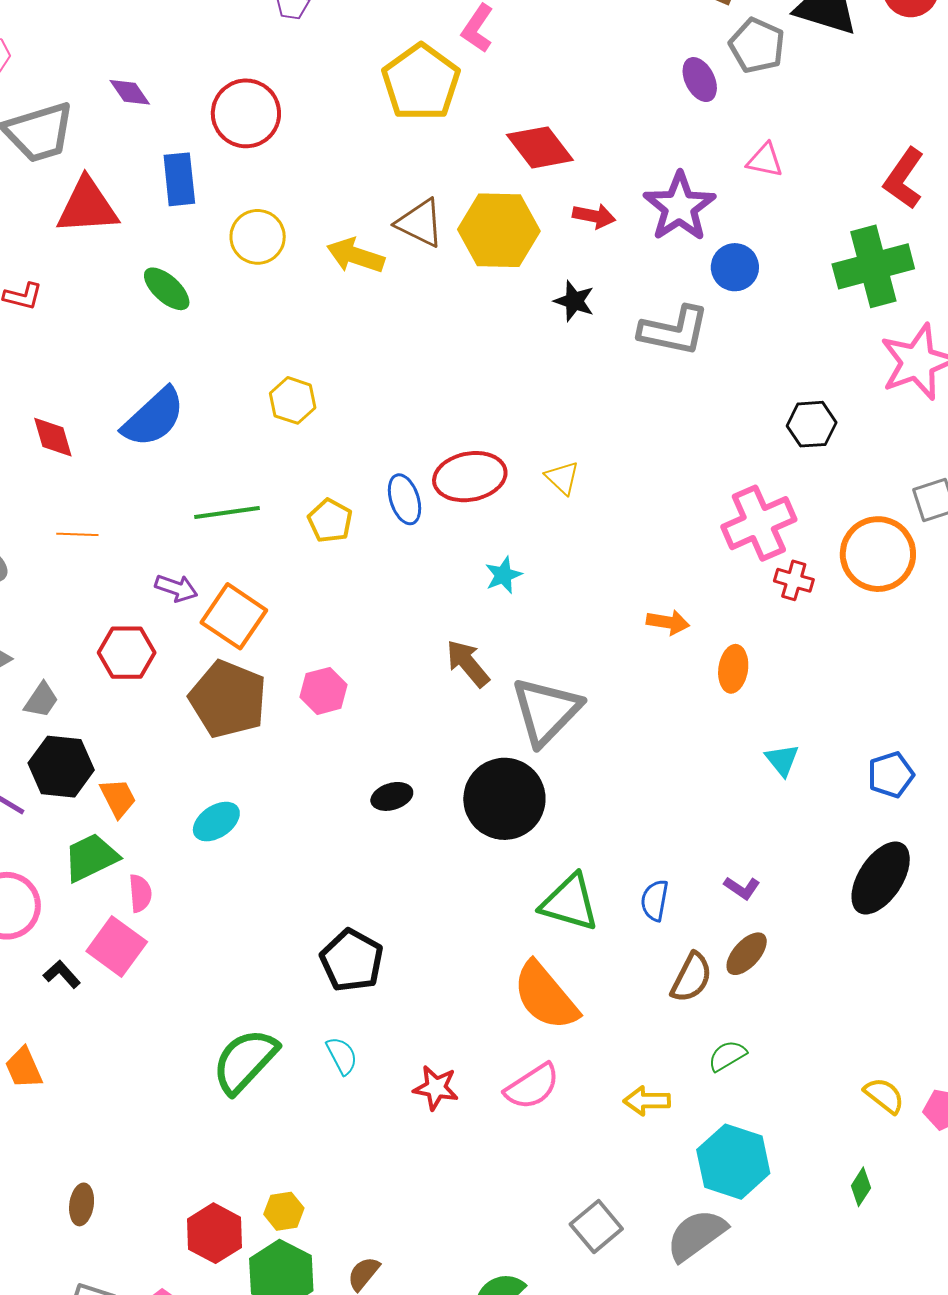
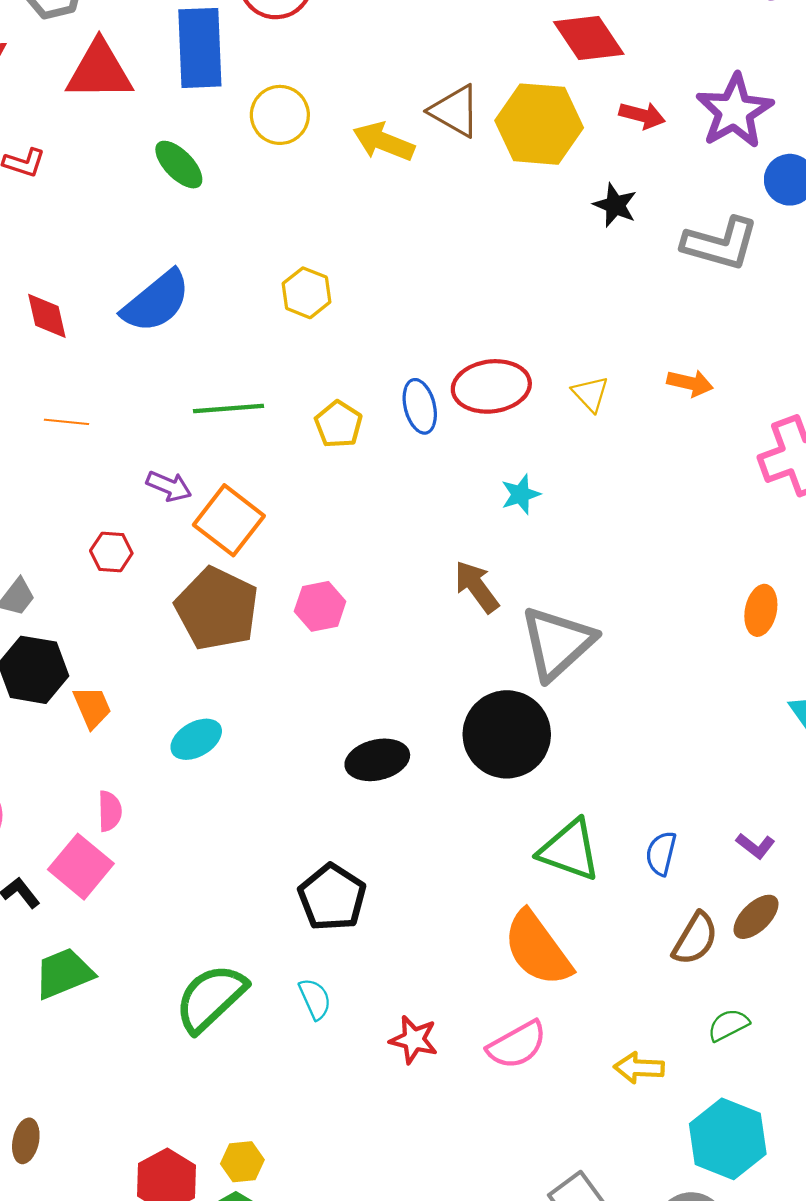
blue rectangle: (179, 179) -> (200, 48), size x1.4
orange arrow: (668, 622) -> (690, 383), moved
red hexagon: (127, 653) -> (111, 552), size x0.7
black ellipse: (392, 796) -> (377, 760), moved, size x1.4
green trapezoid: (91, 857) -> (64, 973), moved

